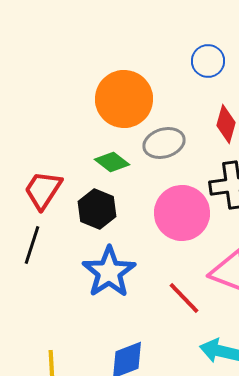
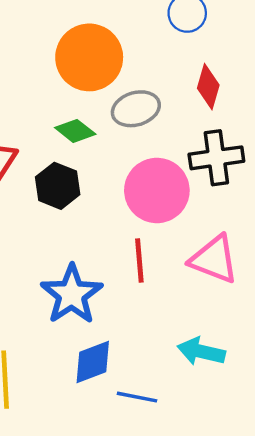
blue star: (109, 272) -> (72, 294), moved
red line: (184, 298) -> (139, 261), moved, turned 39

